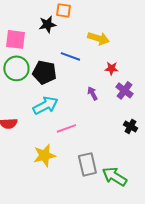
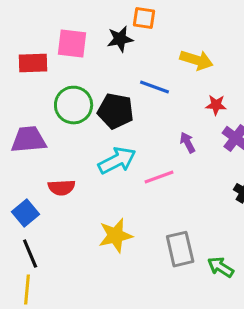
pink square: (15, 39) -> (72, 44), moved
pink line: (66, 128) -> (159, 177), moved
green arrow: (114, 176) -> (221, 267), size x0.7

